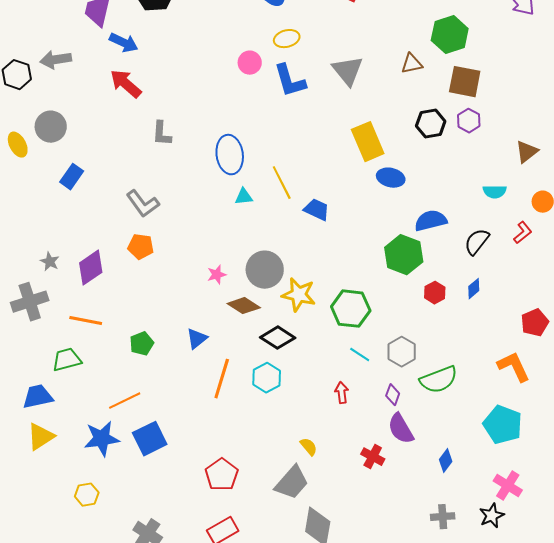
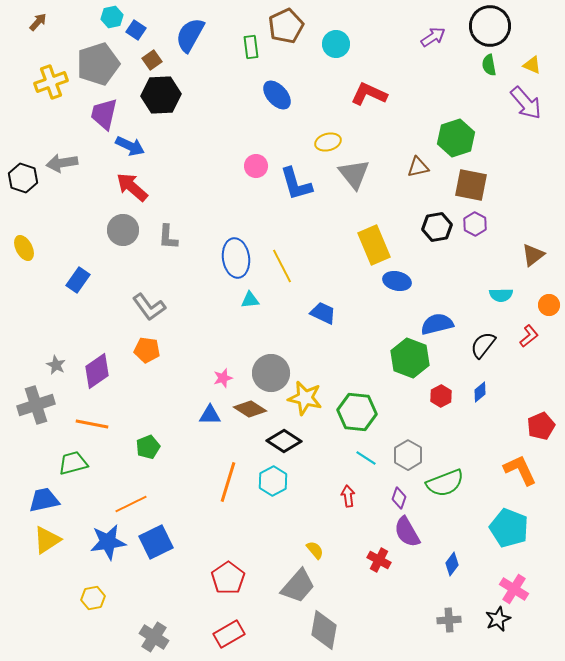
yellow ellipse: (287, 39) -> (328, 142), moved
gray circle: (51, 127) -> (123, 230), moved
yellow line: (282, 183) -> (282, 266), moved
blue triangle: (197, 339) -> (210, 415), moved, turned 40

